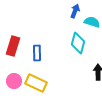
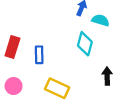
yellow rectangle: (36, 83) -> (57, 88), moved

